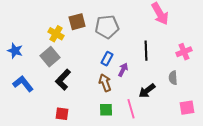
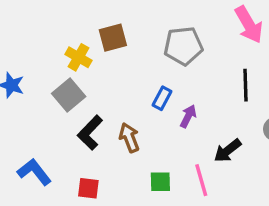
gray pentagon: (107, 27) -> (183, 46), moved
black line: (146, 51) -> (246, 85), moved
brown arrow: (105, 83) -> (129, 138), moved
blue L-shape: (23, 84) -> (34, 172), moved

